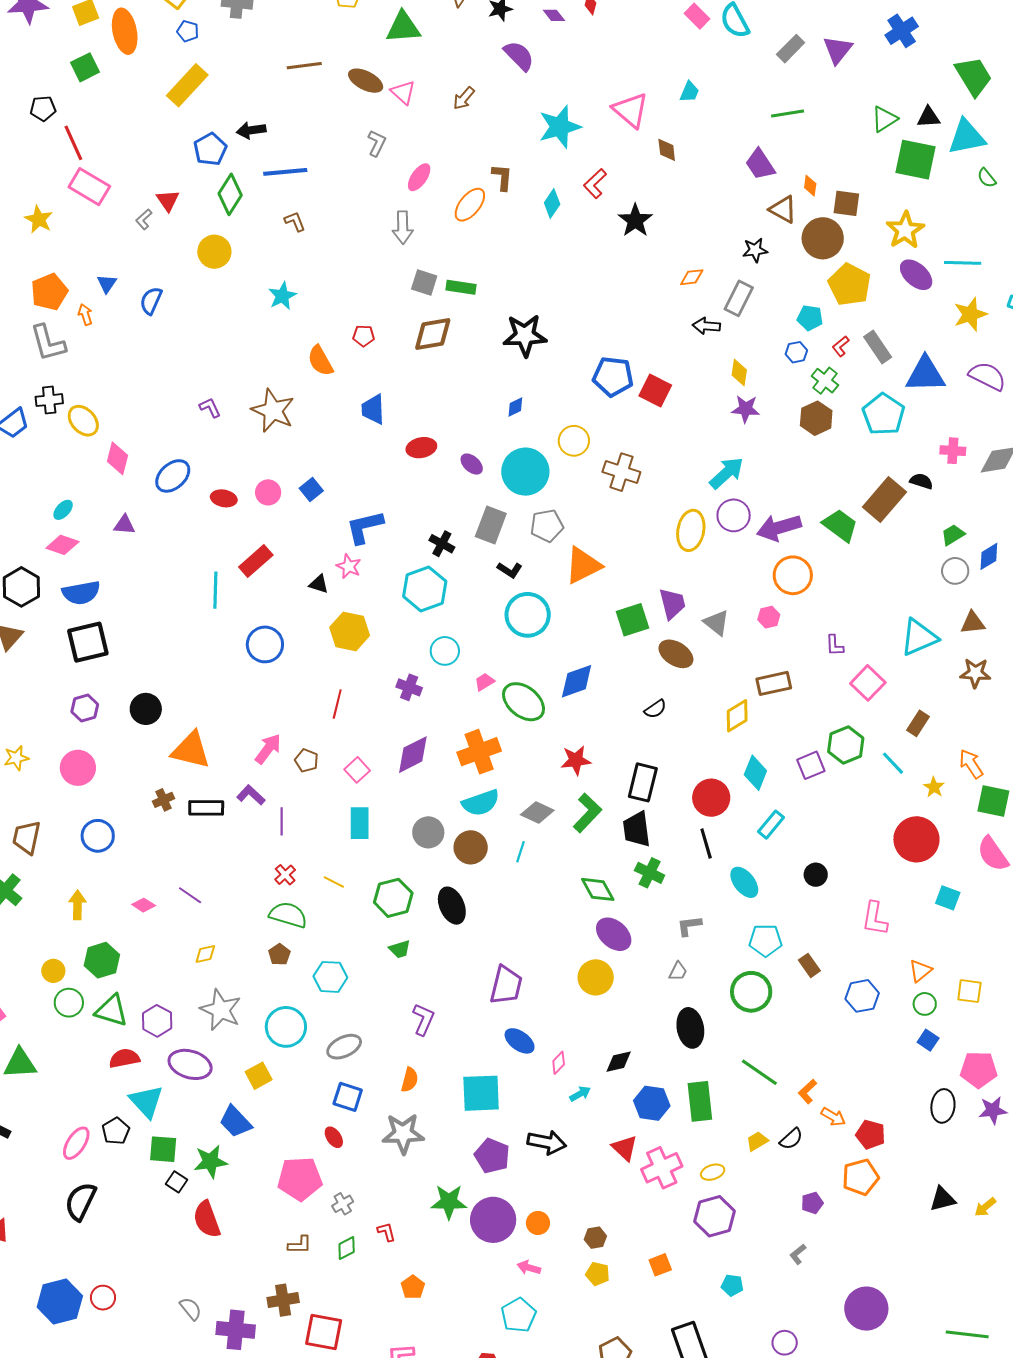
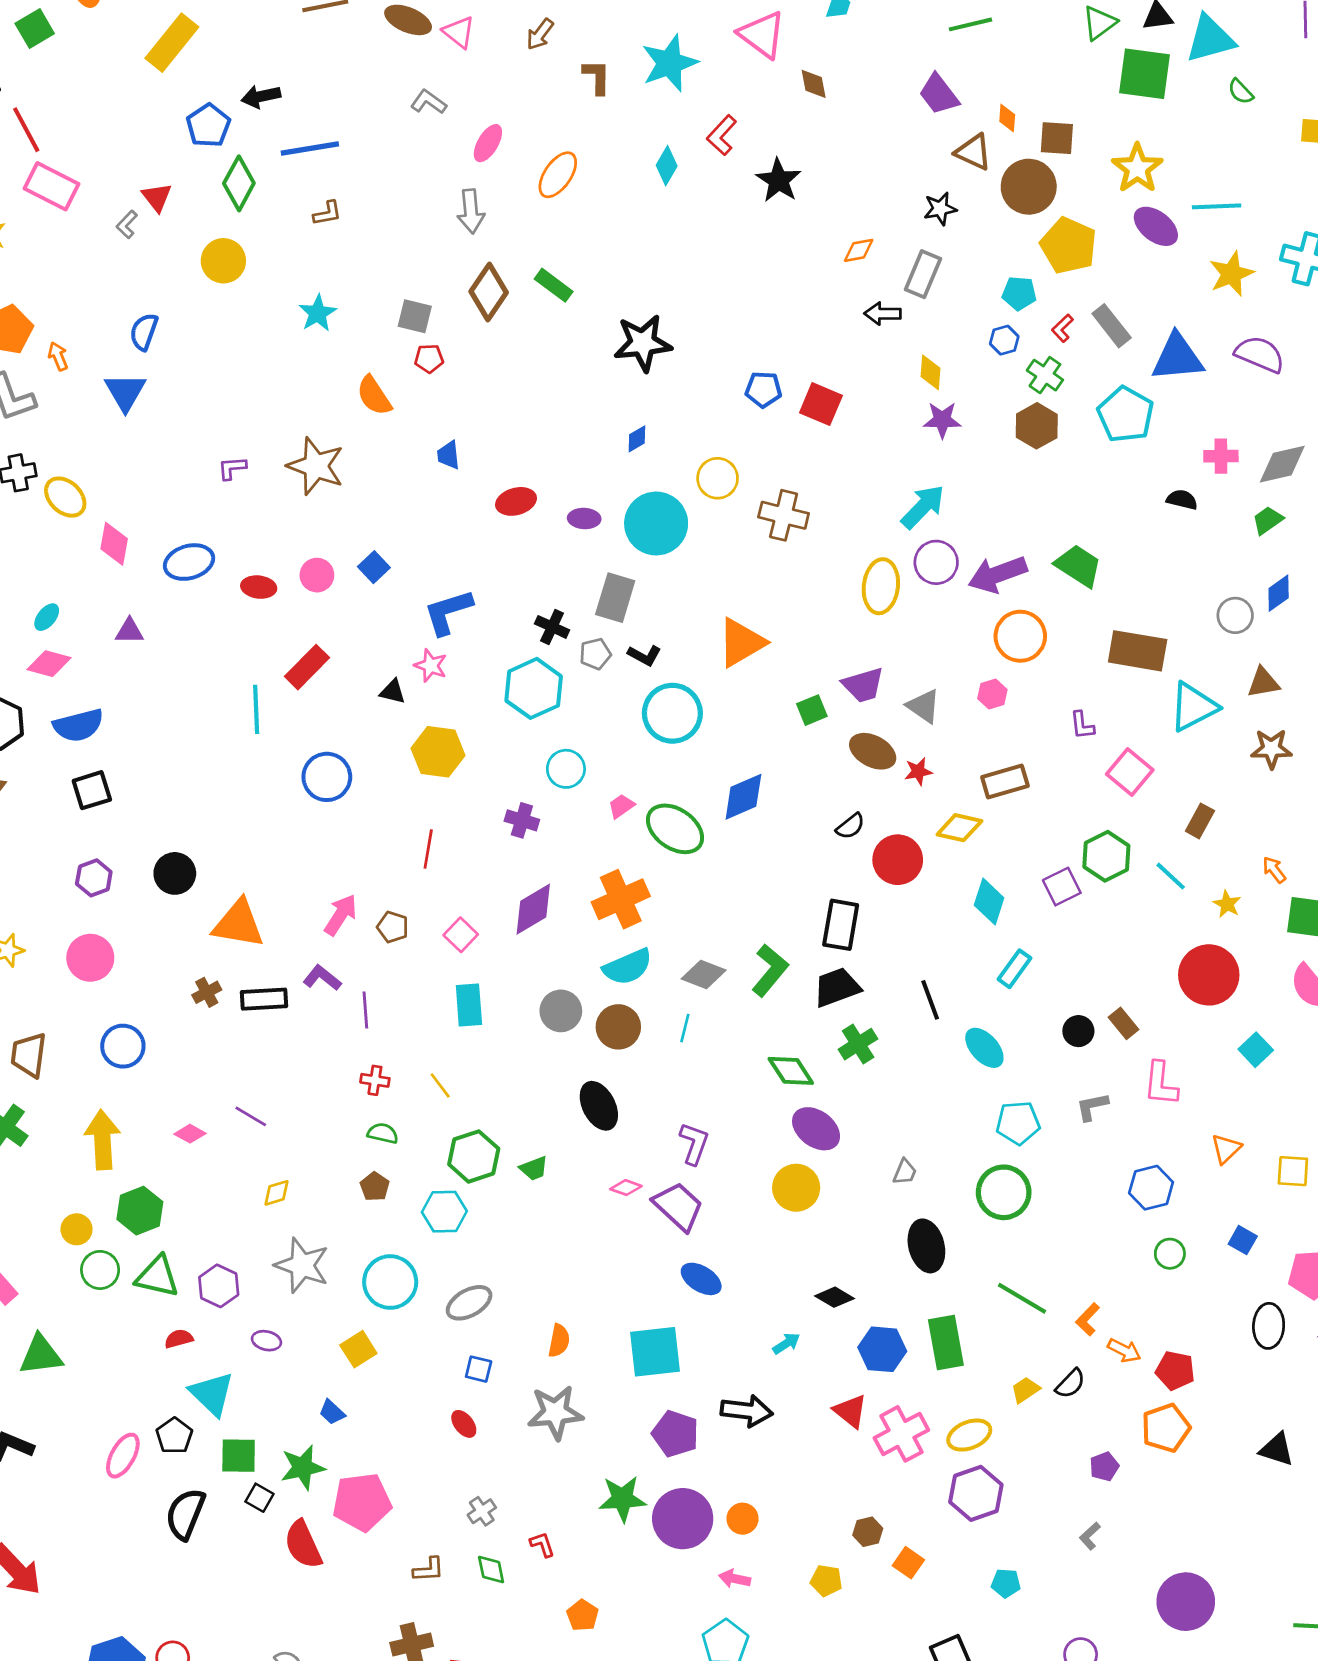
gray L-shape: (377, 143) -> (429, 102), turned -76
brown L-shape: (502, 177) -> (597, 77), moved
brown L-shape: (295, 221) -> (327, 213), turned 105
gray square: (424, 283) -> (415, 316), moved
blue triangle: (107, 284) -> (125, 392), moved, size x1.6
green rectangle: (461, 287) -> (554, 285), turned 32
brown diamond: (433, 334) -> (489, 292), moved, turned -42
blue pentagon: (613, 377) -> (763, 389), size x0.7
purple L-shape: (210, 408) -> (232, 468), turned -65
blue trapezoid: (373, 409) -> (448, 455), size x0.7
purple ellipse: (472, 464) -> (584, 518), turned -35
blue ellipse: (173, 476) -> (189, 562), turned 30
brown rectangle: (884, 499) -> (1138, 651), moved, turned 63
gray pentagon: (547, 526) -> (595, 654), moved, size x0.7
green trapezoid: (953, 535) -> (1268, 520), moved
purple trapezoid: (672, 604) -> (863, 685), turned 92
green square: (633, 620) -> (812, 710), size x0.7
black square: (88, 642) -> (92, 790), size x0.7
yellow diamond: (737, 716) -> (959, 828), turned 48
red star: (576, 760) -> (918, 771), moved, size x0.7
orange arrow: (971, 764) -> (1274, 870), size x0.7
red circle: (711, 798) -> (898, 860), moved
black trapezoid: (637, 829) -> (837, 987), turned 81
green cross: (650, 873) -> (858, 1044), turned 36
red cross: (285, 875) -> (375, 1080), turned -35
yellow line: (334, 882) -> (440, 1085), turned 30
green hexagon: (393, 898) -> (474, 1156), moved
cyan square: (948, 898) -> (1256, 1050), turned 30
yellow arrow: (77, 905) -> (102, 1140), size x1.5
green semicircle: (288, 915) -> (383, 1133), size x0.6
gray L-shape: (689, 926) -> (1092, 1107), moved
brown rectangle: (809, 965) -> (1123, 1023), moved
purple trapezoid: (506, 985) -> (678, 1206), turned -57
green circle: (925, 1004) -> (1170, 1254), moved
purple L-shape: (423, 1019) -> (694, 1143), moved
red semicircle: (124, 1058) -> (179, 1339), size x0.7
black diamond: (619, 1062) -> (835, 1297), turned 48
pink diamond: (559, 1063) -> (626, 1188), moved, turned 70
purple ellipse: (190, 1064) -> (267, 1341), size x0.5
blue square: (348, 1097) -> (479, 1369), size x0.7
blue trapezoid: (235, 1122) -> (332, 1412), size x0.6
yellow ellipse: (713, 1172) -> (969, 1435), size x1.4
pink pentagon: (300, 1179) -> (362, 1502), moved
black triangle: (943, 1199) -> (1277, 1449), turned 36
black semicircle: (80, 1201) -> (185, 1514), moved
brown hexagon: (595, 1238) -> (868, 1532), moved
green diamond: (347, 1248) -> (491, 1570), turned -70
orange square: (660, 1265) -> (908, 1563), turned -30

